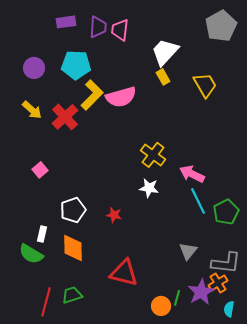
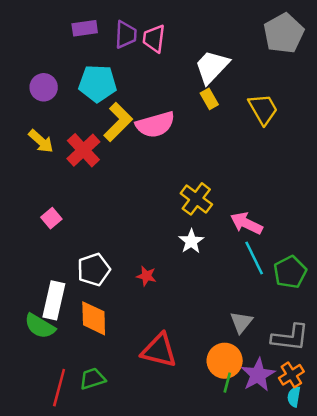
white star: (149, 188) -> (191, 241), turned 30
white rectangle: (42, 234) -> (54, 300), size x1.8
orange cross: (218, 283) -> (291, 375), moved
orange circle: (161, 306) -> (225, 361), moved, size x1.4

